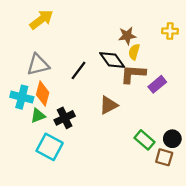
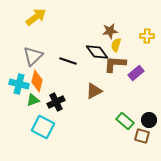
yellow cross: (170, 31) -> (147, 36), moved
gray triangle: (38, 65) -> (33, 56), turned -30
black line: (79, 70) -> (68, 61), turned 72

